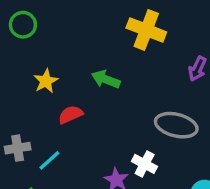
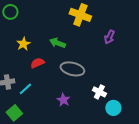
gray ellipse: (176, 125) -> (72, 69), moved
white cross: (145, 164) -> (99, 92), moved

